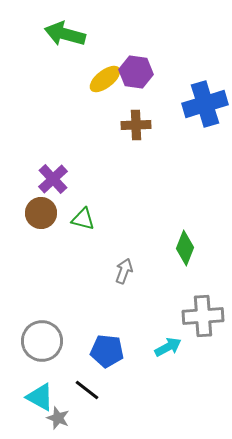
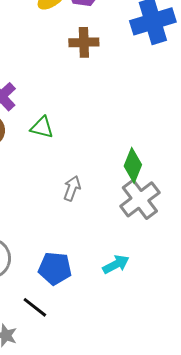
green triangle: (83, 219) -> (42, 127), moved
gray cross: (203, 316) -> (140, 199), moved, turned -33

